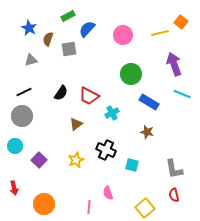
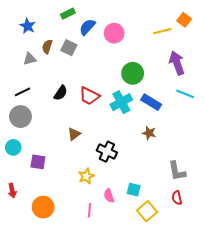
pink circle: (123, 35) -> (114, 33), moved
brown semicircle: (48, 39) -> (47, 47), moved
gray square: (69, 49) -> (69, 48), turned 35
cyan cross: (112, 113) -> (121, 102), moved, size x1.5
brown triangle: (76, 124) -> (74, 134), moved
purple square: (39, 160) -> (38, 162), turned -35
yellow star: (76, 160) -> (86, 176), moved
cyan square: (132, 165) -> (134, 190), moved

